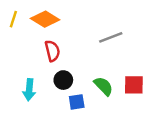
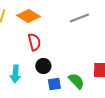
gray line: (111, 37) -> (79, 18), moved
green semicircle: (103, 86) -> (76, 81), moved

